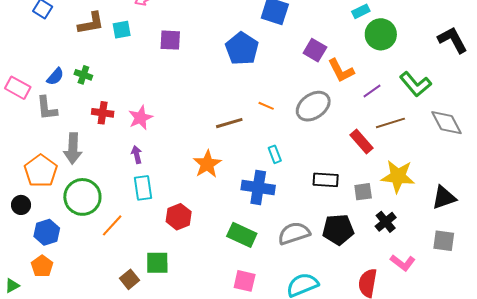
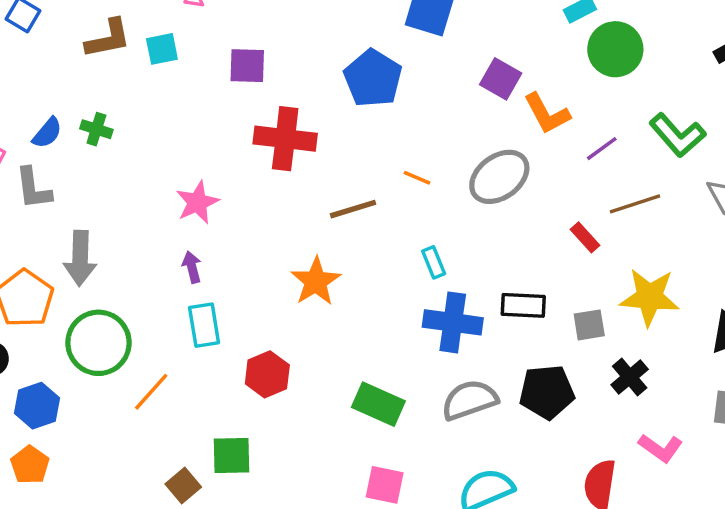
red cross: (103, 113) -> (285, 139), moved, size x1.6
red rectangle: (362, 142) -> (585, 237), size x0.7
blue cross: (258, 188) -> (453, 322), moved

